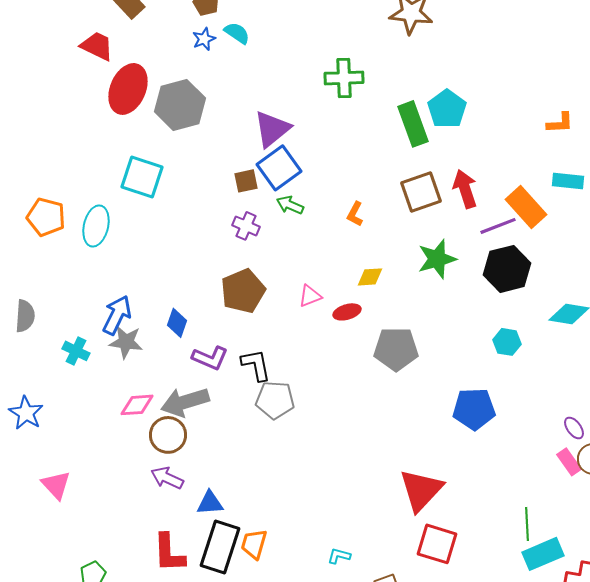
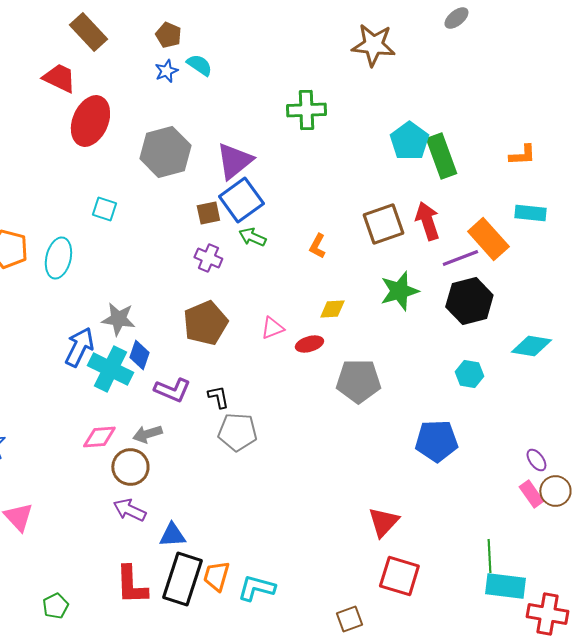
gray hexagon: (180, 105) -> (165, 152), moved
green rectangle: (413, 124) -> (441, 156), moved
cyan square: (142, 177) -> (104, 209), size x0.6
gray star: (126, 342) -> (118, 319), moved
cyan cross: (76, 351) -> (110, 369), moved, size x1.6
black L-shape: (256, 365) -> (218, 397), size x0.7
gray arrow: (185, 402) -> (147, 434), size x0.6
red triangle: (421, 490) -> (383, 522), size x0.7
cyan rectangle: (543, 554) -> (505, 586), turned 30
cyan L-shape: (339, 556) -> (256, 588), moved, size x1.6

